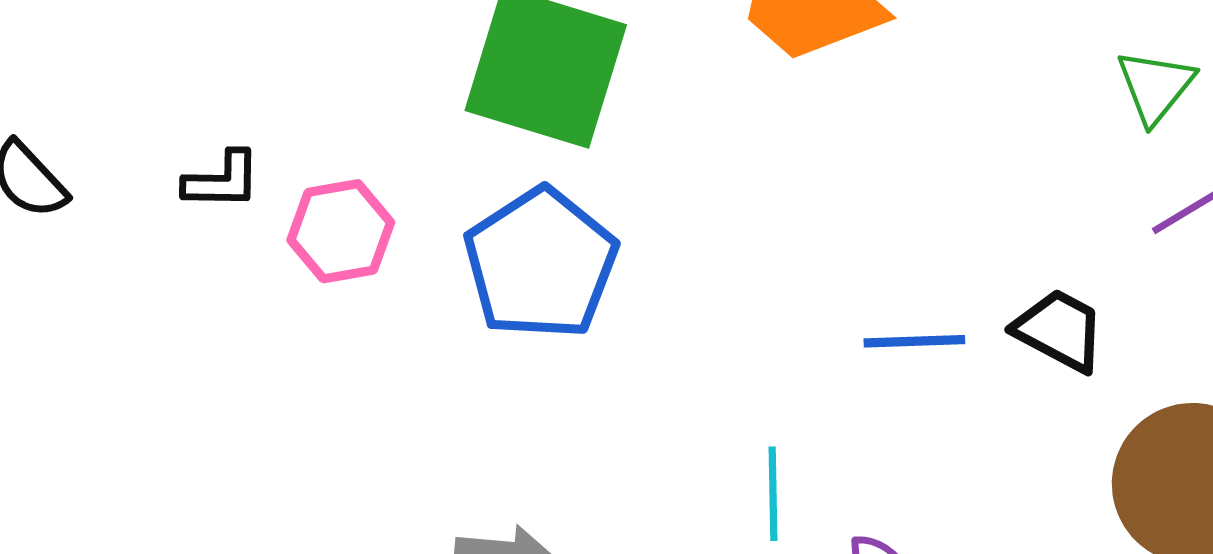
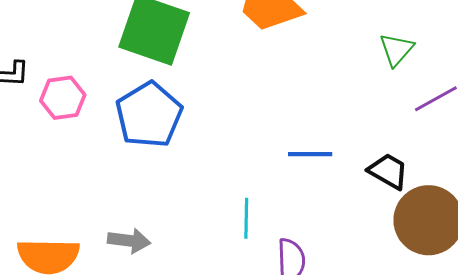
green triangle: (1155, 86) -> (397, 50), moved
black trapezoid: (1059, 330) -> (388, 171), moved

